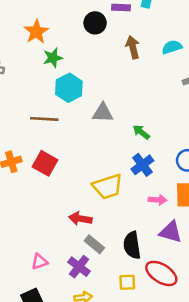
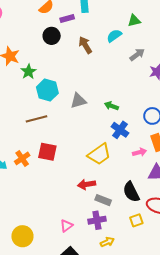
purple cross: (79, 267) -> (97, 220), turned -30

